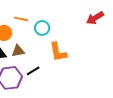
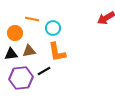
orange L-shape: (58, 52) -> (57, 52), moved

